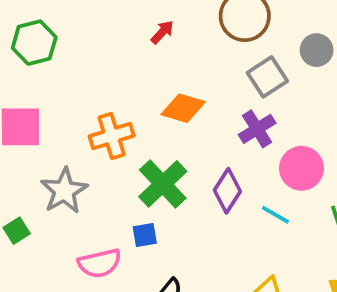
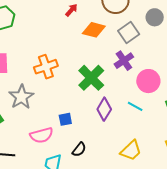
orange diamond: (183, 108) -> (94, 30), moved
green cross: (163, 184) -> (91, 78), moved
purple diamond: (227, 191) -> (104, 109), moved

